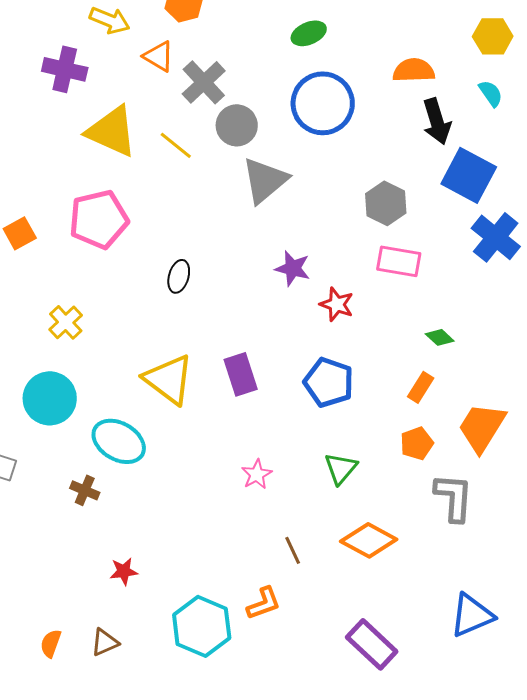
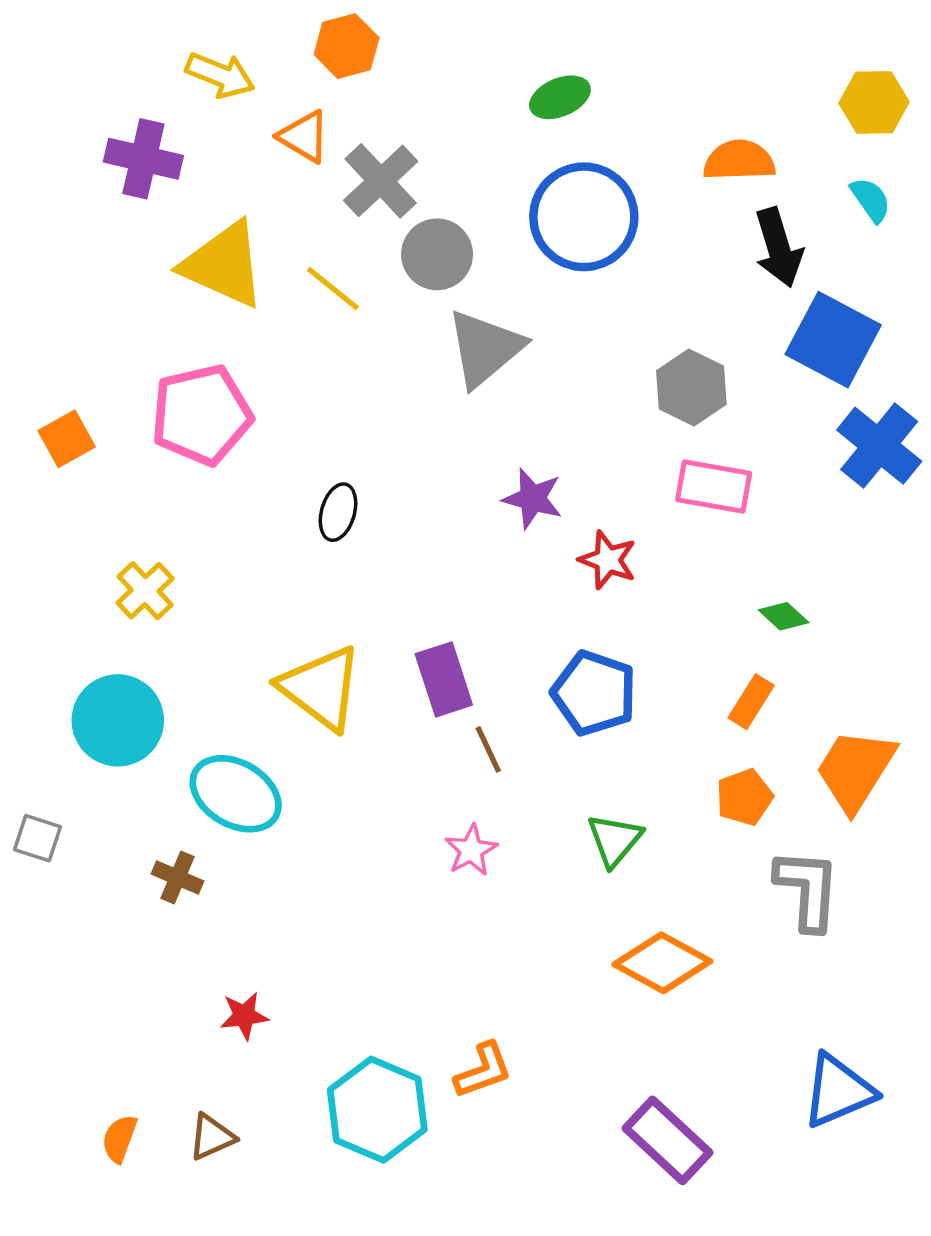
brown line: (293, 550) -> (488, 749), moved

